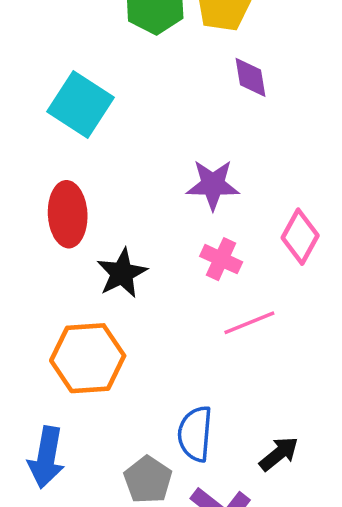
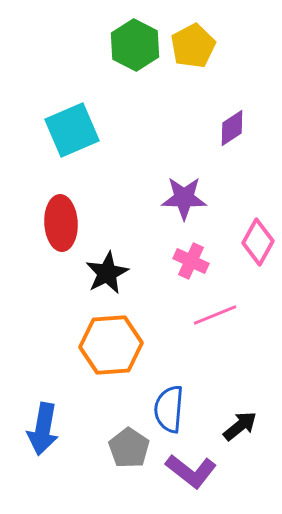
purple diamond: (251, 77) -> (232, 128), moved, turned 66
cyan square: (81, 104) -> (72, 130), turned 34
orange hexagon: (88, 358) -> (111, 345), moved

